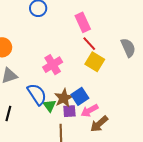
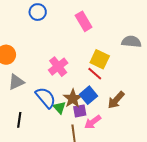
red line: (89, 44) -> (95, 74), moved
gray semicircle: (128, 48) -> (131, 42), turned -54
pink arrow: (89, 111) -> (93, 122), moved
brown arrow: (99, 124) -> (116, 100), moved

